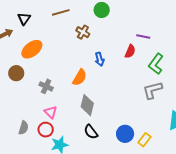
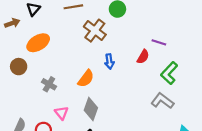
brown cross: (83, 32) -> (95, 31), size x1.5
gray L-shape: (152, 90) -> (162, 101), turned 45
pink triangle: (51, 112) -> (62, 113), moved

